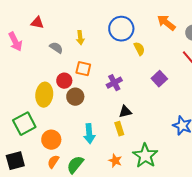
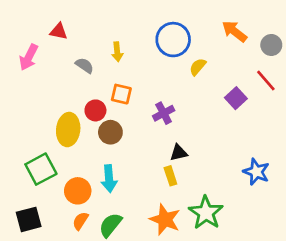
pink arrow: (15, 42) -> (29, 57), turned 54
yellow semicircle: (139, 49) -> (198, 67), turned -112
purple square: (159, 79) -> (236, 98), moved
cyan arrow: (89, 134) -> (109, 179), moved
orange star: (115, 161) -> (165, 219), size x1.6

